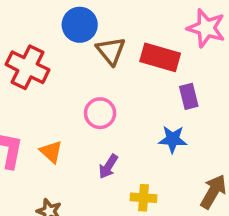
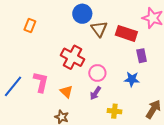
red cross: (27, 67) -> (73, 57), moved
pink circle: (100, 113) -> (97, 73), moved
orange triangle: (51, 152) -> (66, 92), moved

